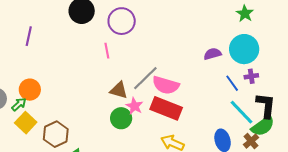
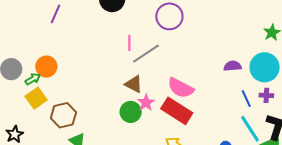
purple circle: (122, 21) -> (169, 16), moved
gray line: (145, 78) -> (146, 54), moved

